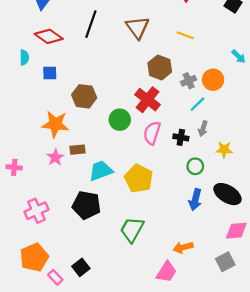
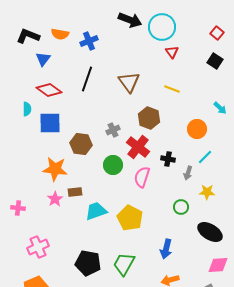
blue square: (50, 73) -> (50, 123), size x1.6
gray cross: (189, 81) -> (113, 130), moved
cyan line: (197, 104) -> (205, 157), moved
black cross: (181, 137) -> (168, 159), moved
blue arrow: (195, 200) -> (166, 249), moved
black pentagon: (86, 205) -> (88, 263), moved

